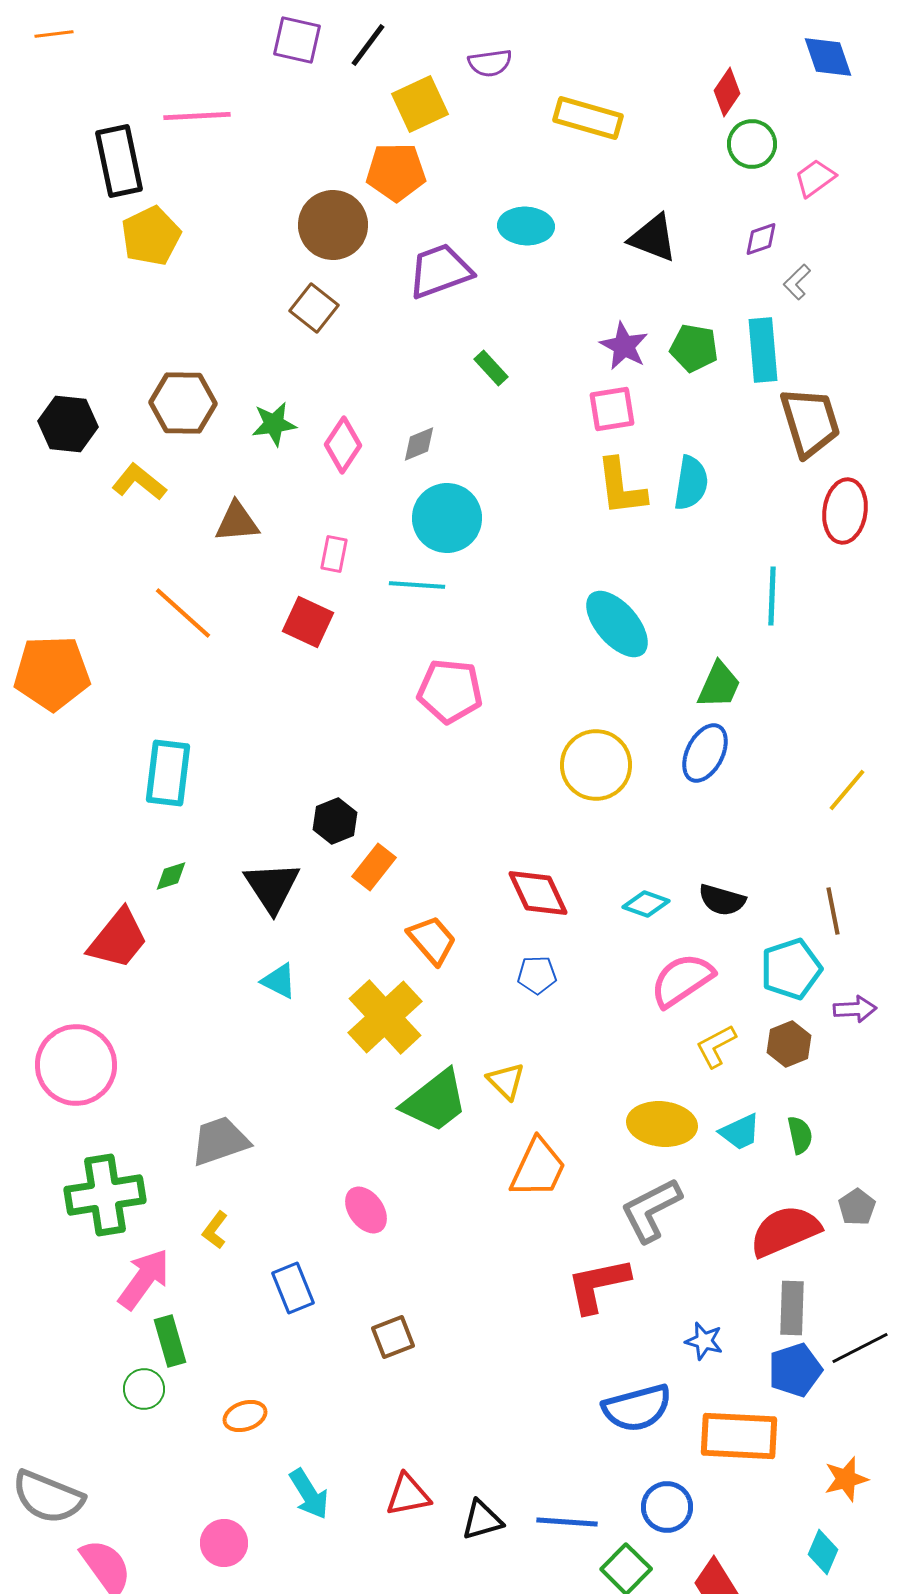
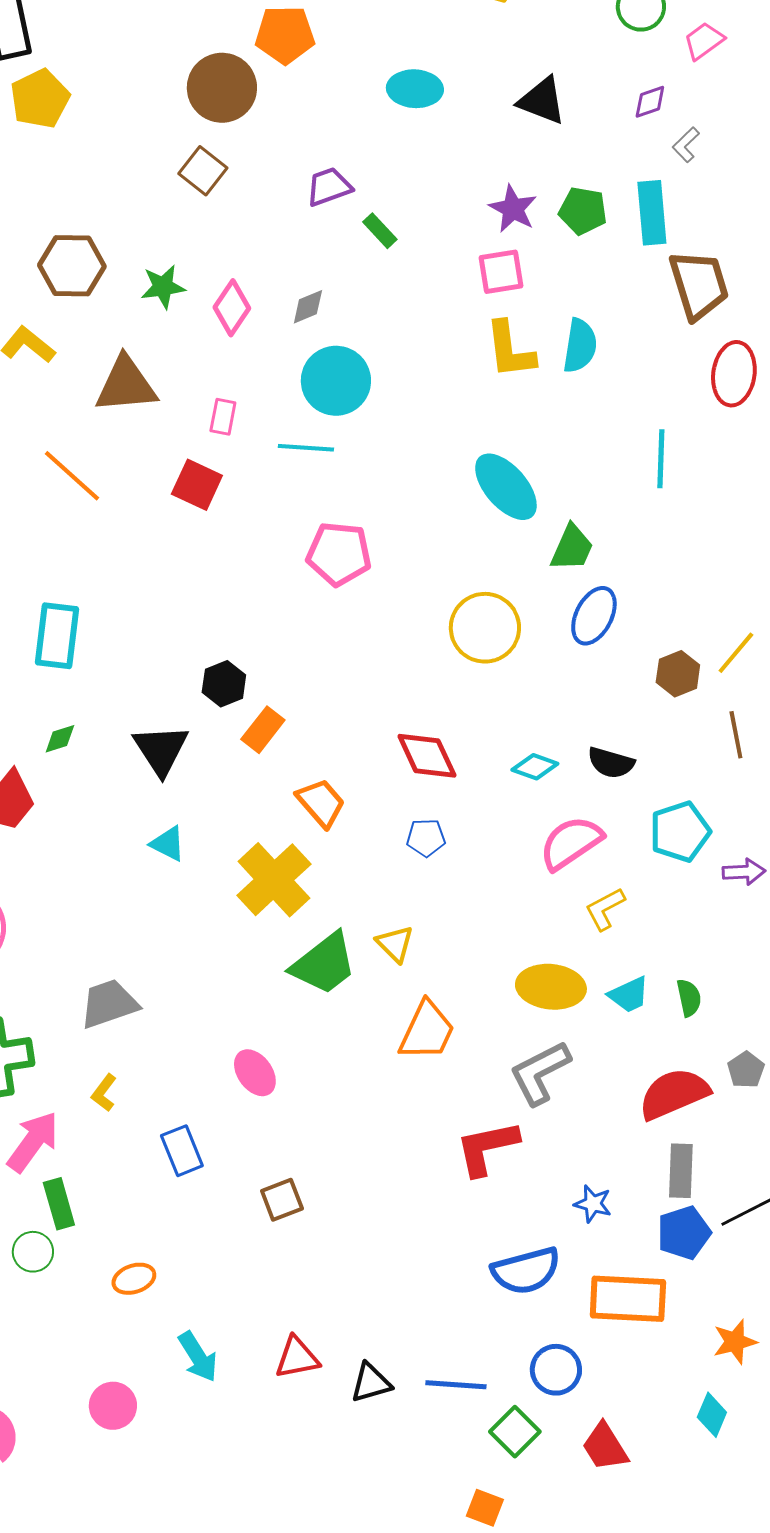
purple trapezoid: (440, 271) -> (329, 187), moved, size x0.7
brown triangle: (237, 522) -> (126, 385), size x1.4
green trapezoid: (719, 685) -> (572, 548), moved
brown line: (833, 911) -> (736, 735), moved
brown hexagon: (789, 1044) -> (678, 674), moved

